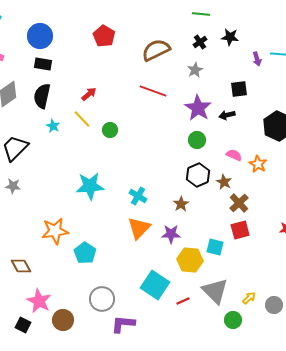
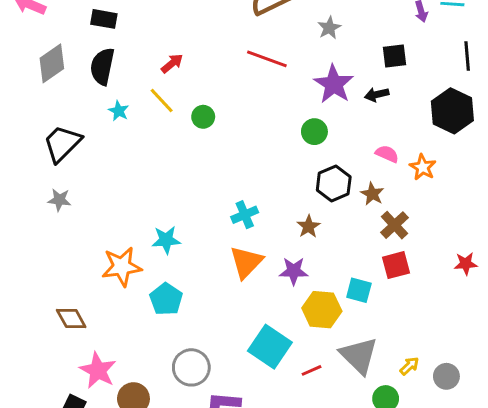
green circle: (197, 140) -> (314, 132), moved
cyan star: (90, 186) -> (166, 240), moved, size x0.7
cyan cross: (138, 196) -> (245, 215), turned 36

